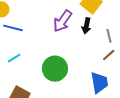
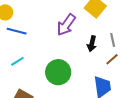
black arrow: (86, 26) -> (92, 44), moved

